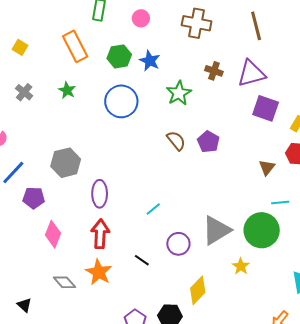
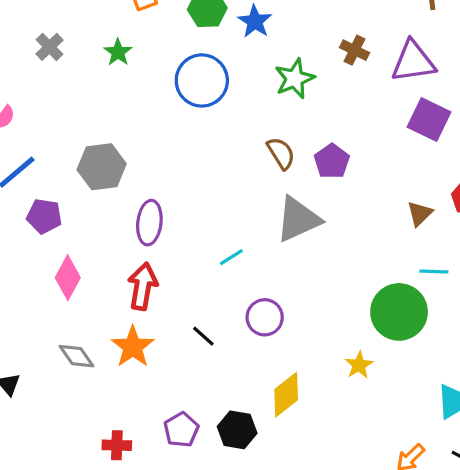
gray triangle: (216, 230) -> (298, 219), moved

